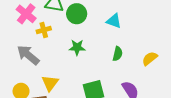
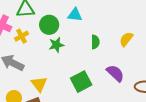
green circle: (77, 14) -> (49, 25), moved
cyan triangle: (114, 21) -> (75, 15), moved

